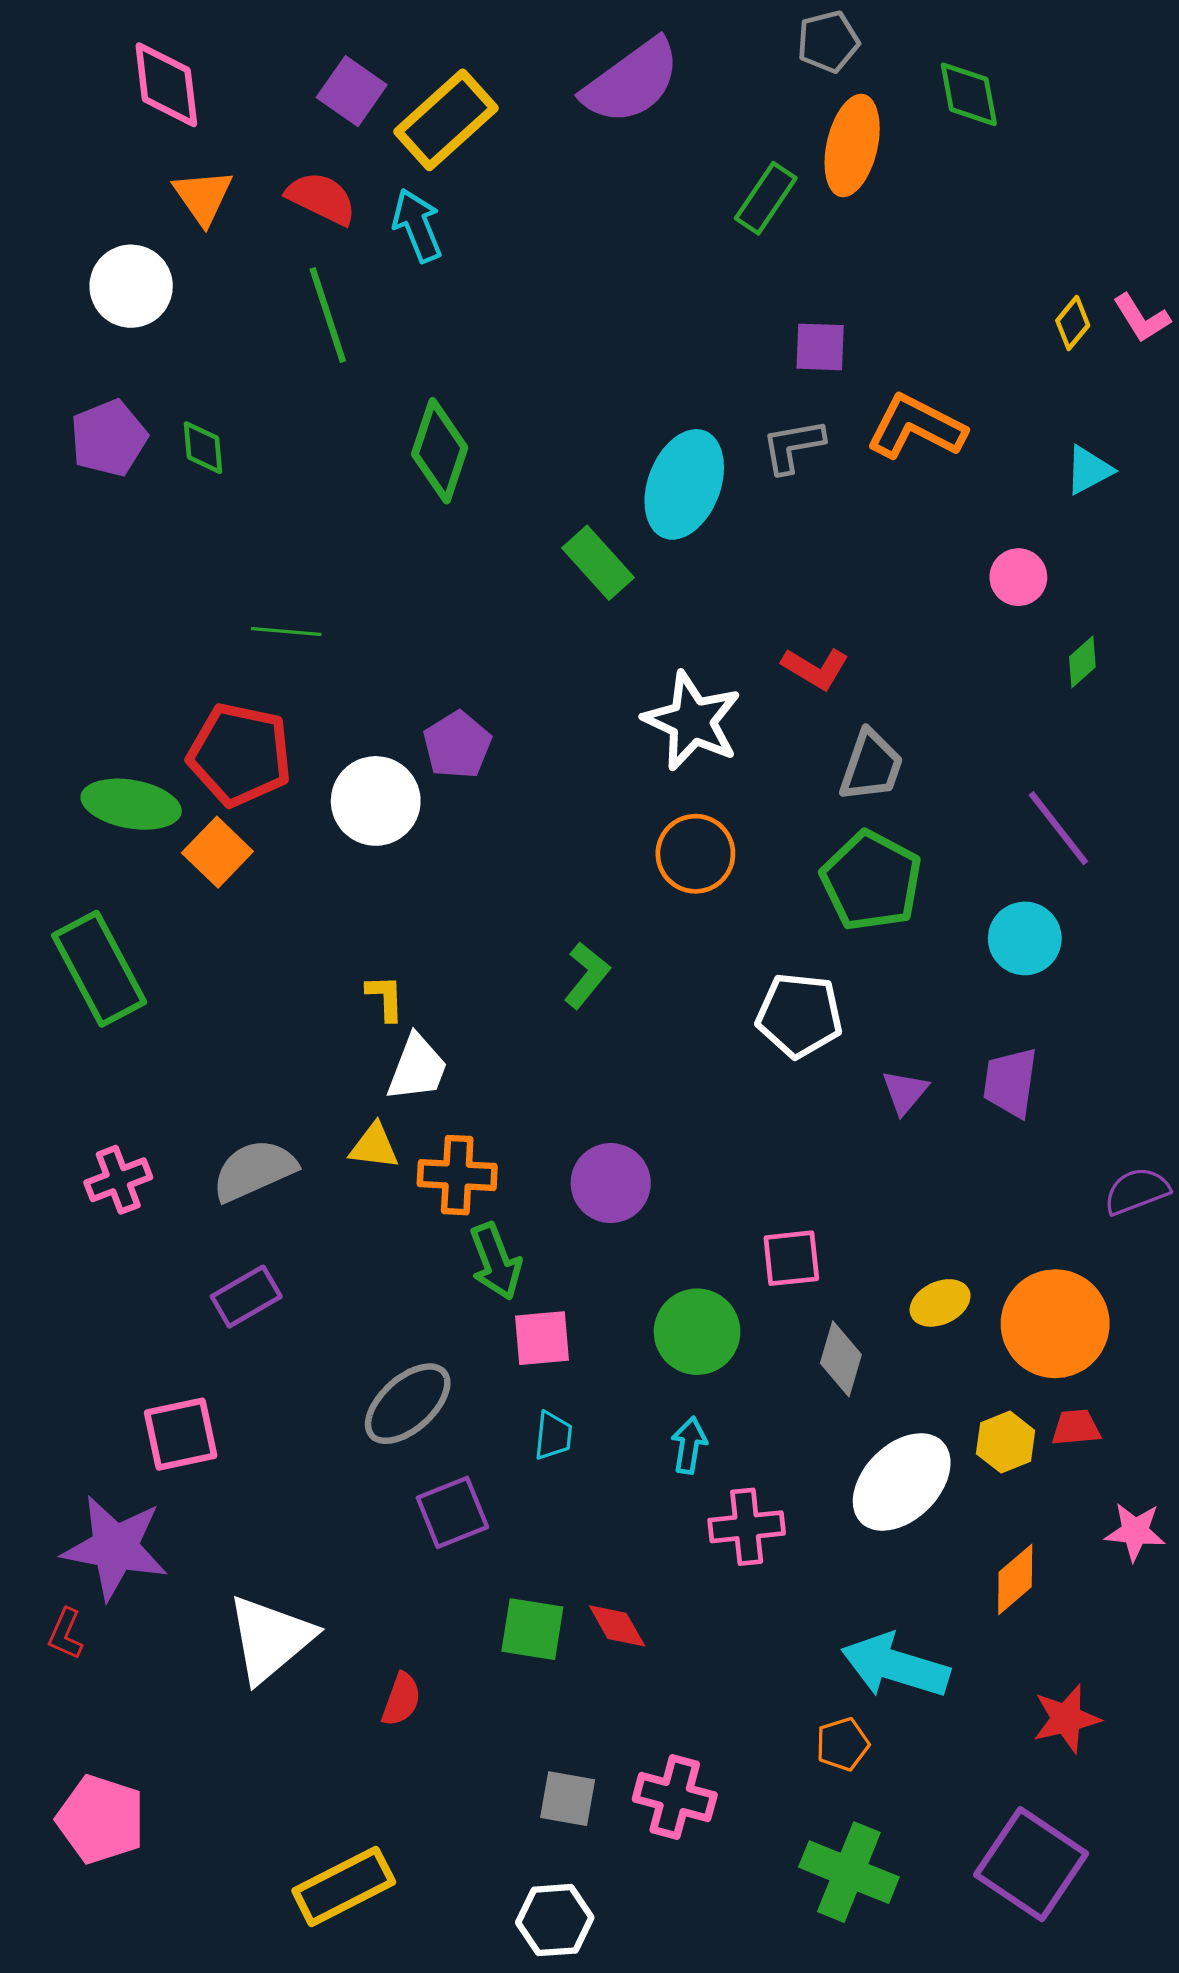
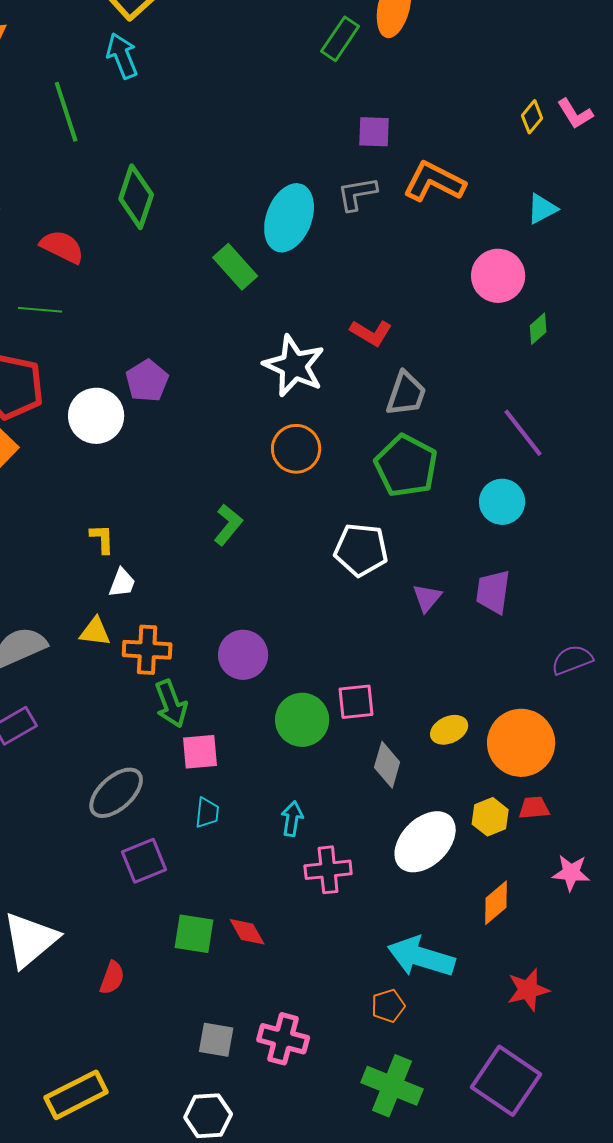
red semicircle: (321, 198) -> (62, 247), moved
pink circle: (1018, 577) -> (498, 276), size x1.5
white trapezoid: (417, 1068) -> (122, 583), size x0.7
green circle: (697, 1332) -> (302, 720), moved

